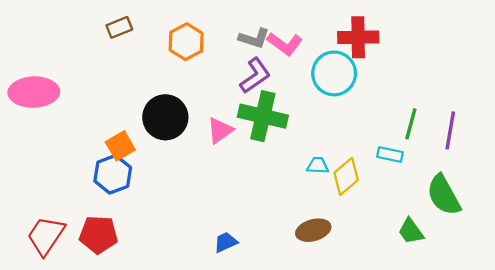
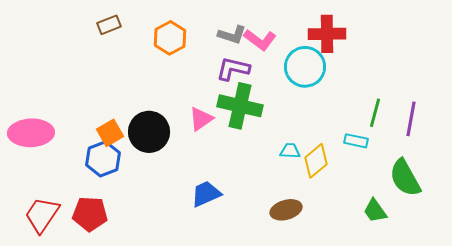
purple L-shape: (255, 76) -> (233, 69), turned -132
pink ellipse: (34, 92) -> (31, 133), moved
black circle: (165, 117) -> (149, 132), moved
blue trapezoid: (226, 242) -> (206, 194), moved, size x1.4

